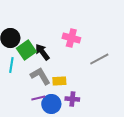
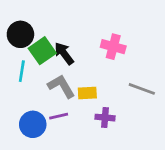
pink cross: (71, 38) -> (113, 47), moved
gray line: (99, 59) -> (142, 89), moved, turned 48
blue circle: (51, 104) -> (33, 124), moved

